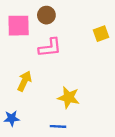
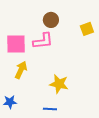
brown circle: (46, 15) -> (51, 20), moved
pink square: (19, 26) -> (16, 44), moved

